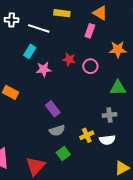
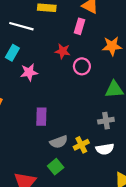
red star: (69, 59) -> (63, 51), moved
purple rectangle: (53, 109) -> (41, 117), turned 42
gray semicircle: (57, 131) -> (59, 142), moved

